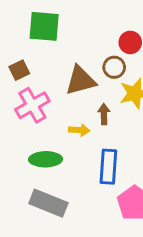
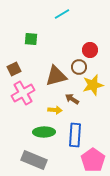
green square: (44, 26) -> (31, 39), size x0.6
brown arrow: (104, 114) -> (72, 99), turned -56
green ellipse: (46, 159) -> (44, 132), moved

